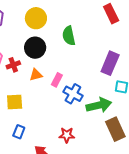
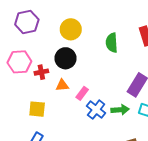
green semicircle: (69, 36) -> (112, 43), moved
green arrow: (99, 105) -> (120, 110), moved, size x0.7

